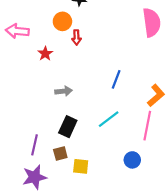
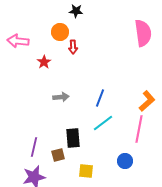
blue line: (116, 79) -> (100, 98), moved
black rectangle: (68, 127) -> (73, 138), moved, turned -30
yellow square: (81, 166) -> (86, 171), moved

